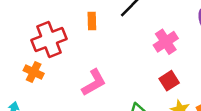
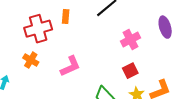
orange rectangle: (92, 21) -> (66, 16), moved
orange cross: (34, 72) -> (31, 60), moved

